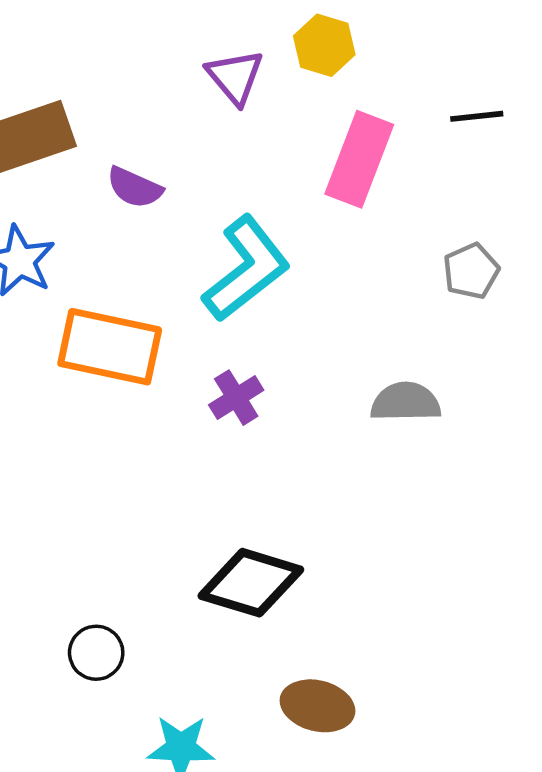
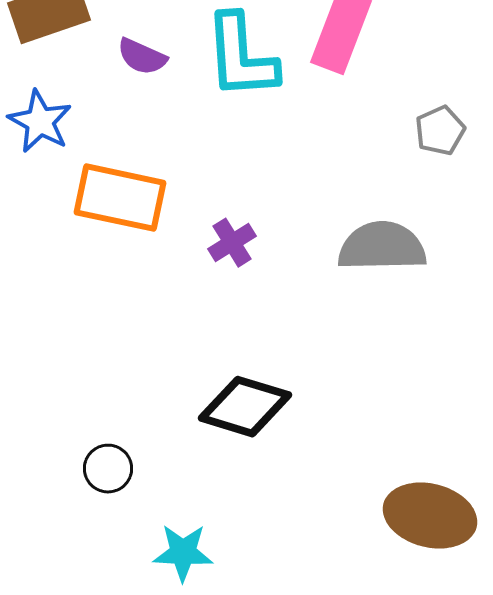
cyan L-shape: (246, 269) -> (241, 57), moved, turned 124
gray semicircle: (406, 402) -> (382, 247), size x1.4
brown ellipse: (317, 706) -> (430, 516), moved, size x1.4

